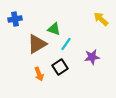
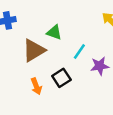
cyan line: (66, 44) -> (79, 52), moved

